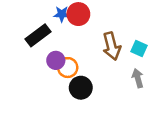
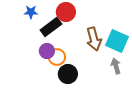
blue star: (62, 14) -> (31, 12), moved
black rectangle: (38, 35) -> (51, 27), moved
cyan square: (139, 48) -> (117, 41), size x1.6

